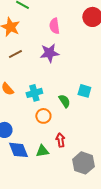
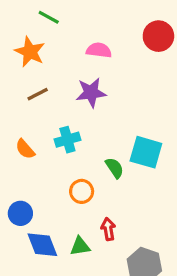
pink semicircle: (54, 26) -> (99, 50), turned 105
cyan square: (84, 91) -> (146, 152), size x1.5
cyan cross: (34, 93) -> (67, 140), moved

